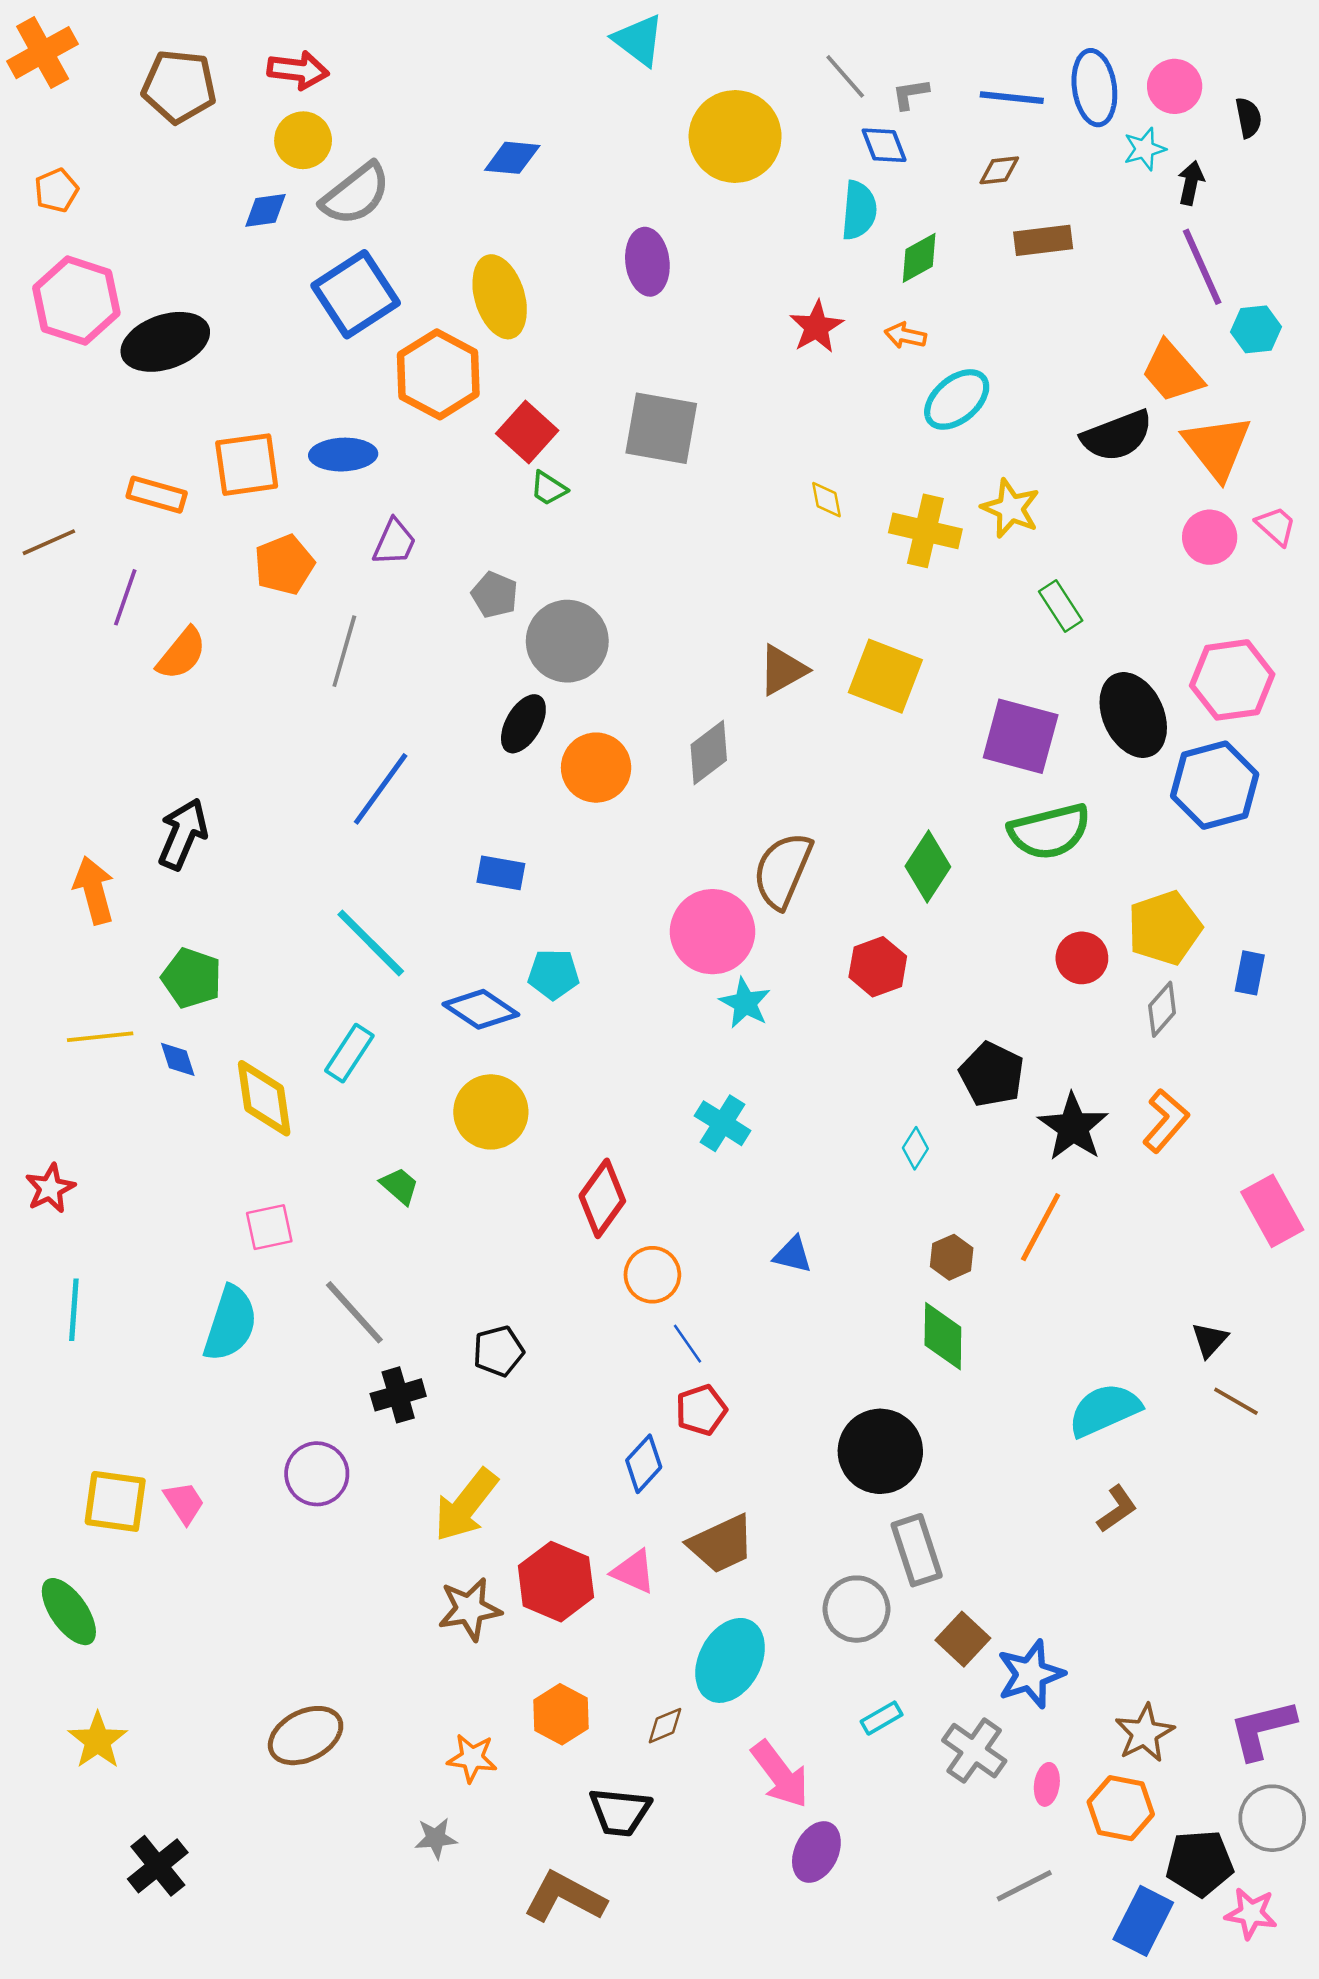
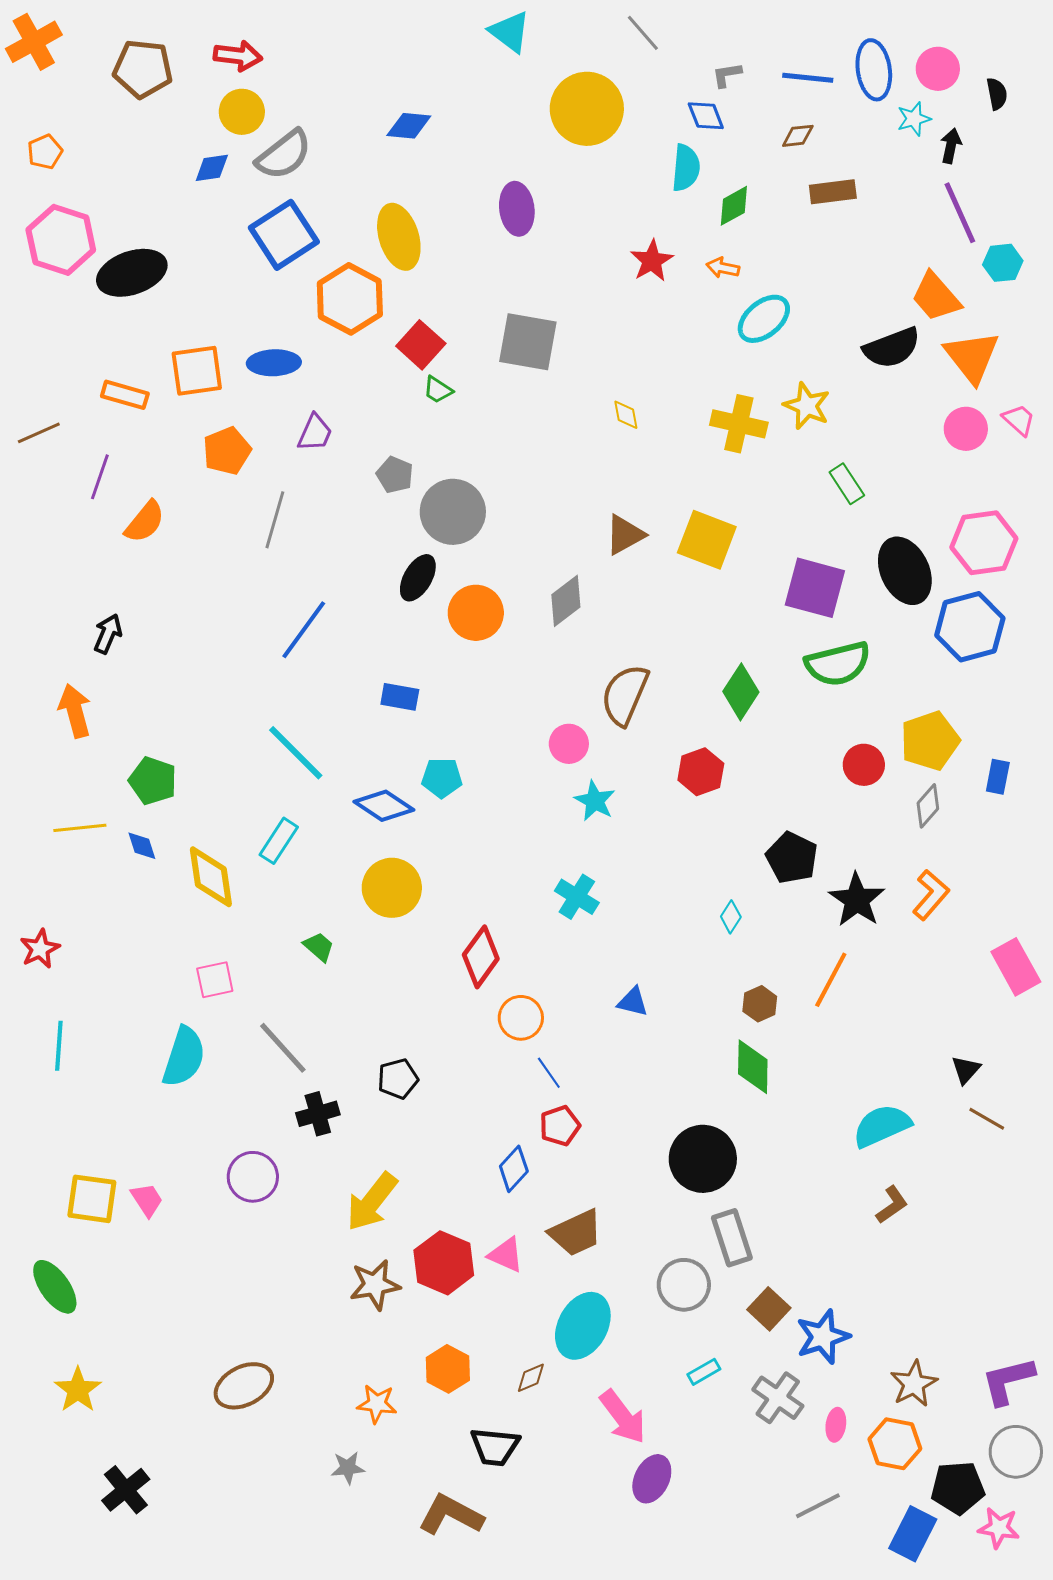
gray line: (845, 76) -> (643, 33), moved
yellow diamond: (826, 500) -> (626, 415), moved
black arrow: (183, 834) -> (108, 634), moved, size x0.7
pink circle: (713, 932) -> (569, 744), size x0.6

